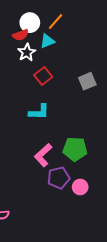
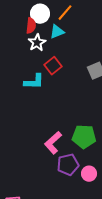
red semicircle: (21, 35) -> (31, 26), turned -63
cyan L-shape: (39, 112) -> (34, 82), moved

